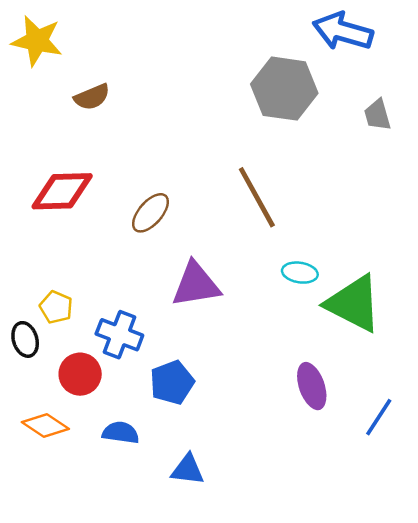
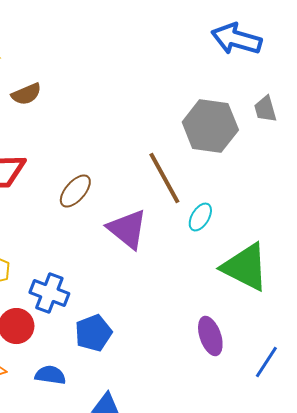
gray hexagon: (284, 89) -> (210, 126), moved
cyan ellipse: (300, 273) -> (200, 217), moved, turned -68
purple triangle: (196, 285) -> (127, 229), moved, turned 48

